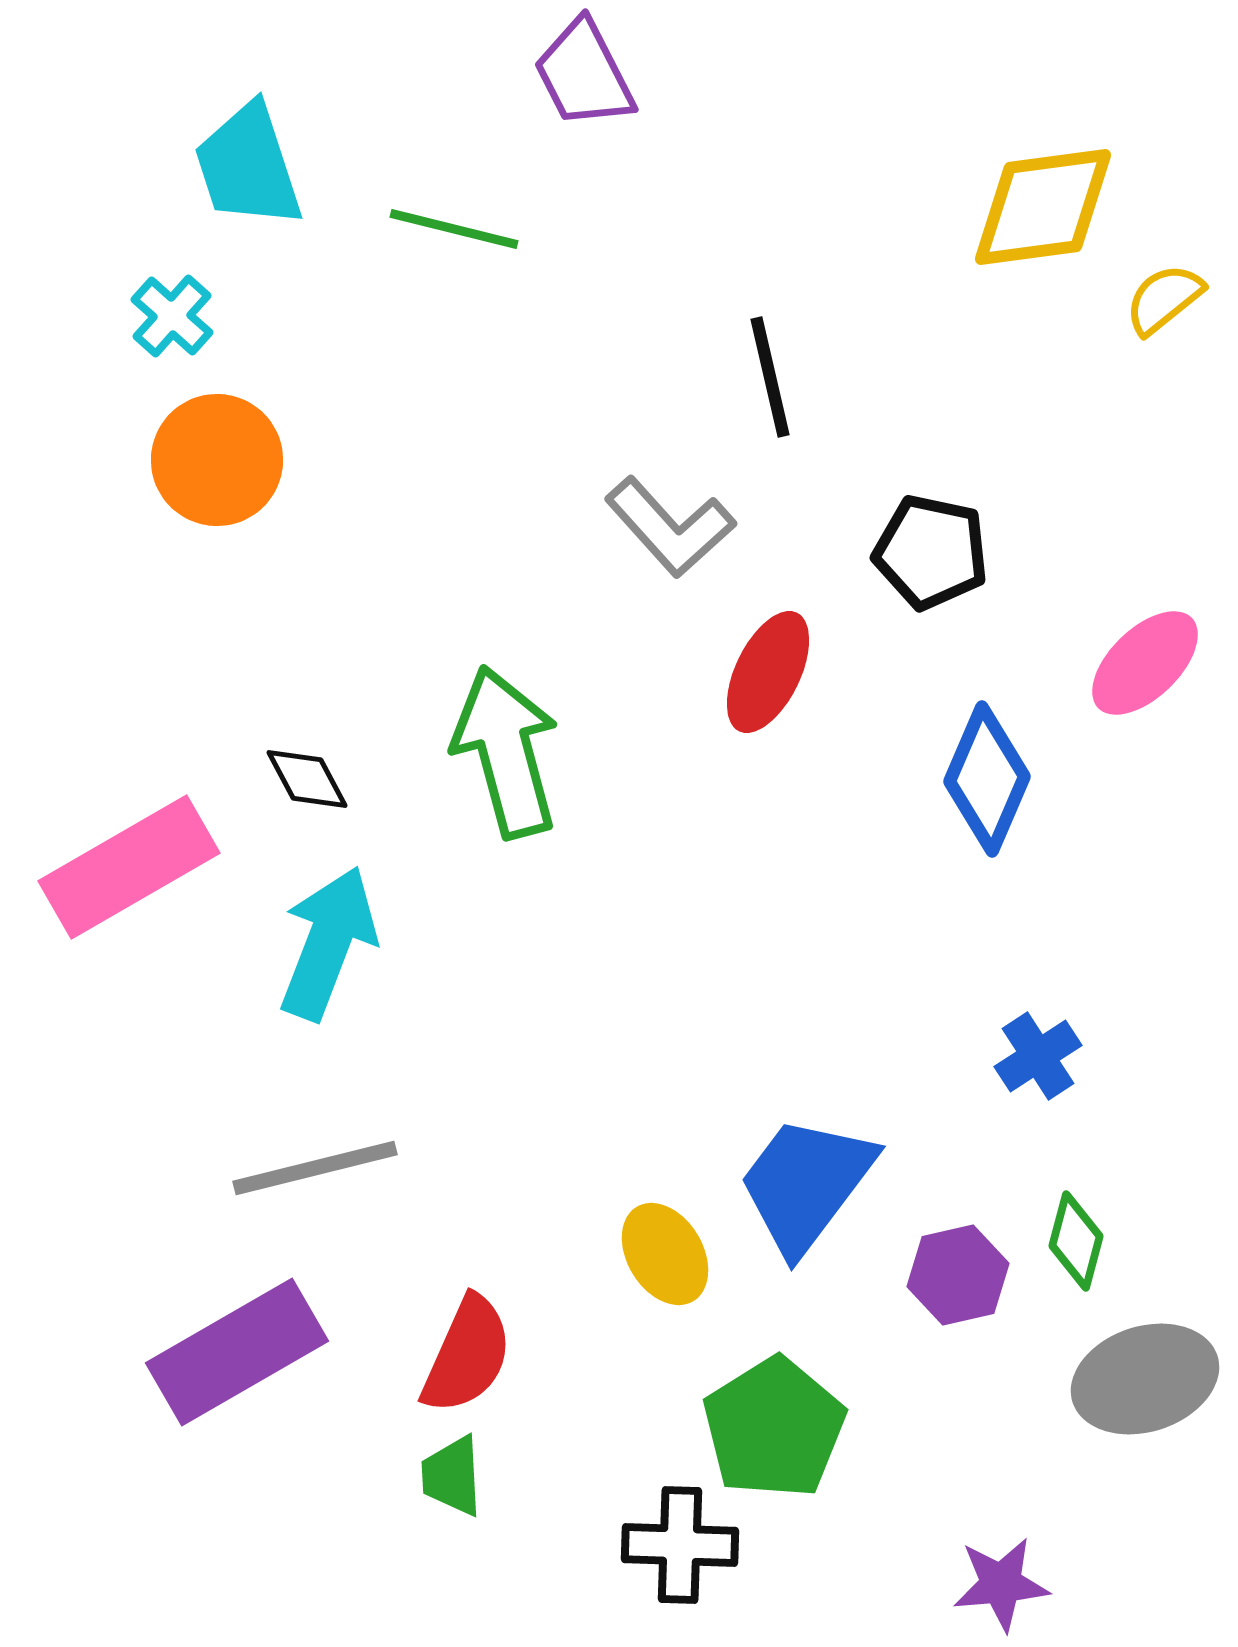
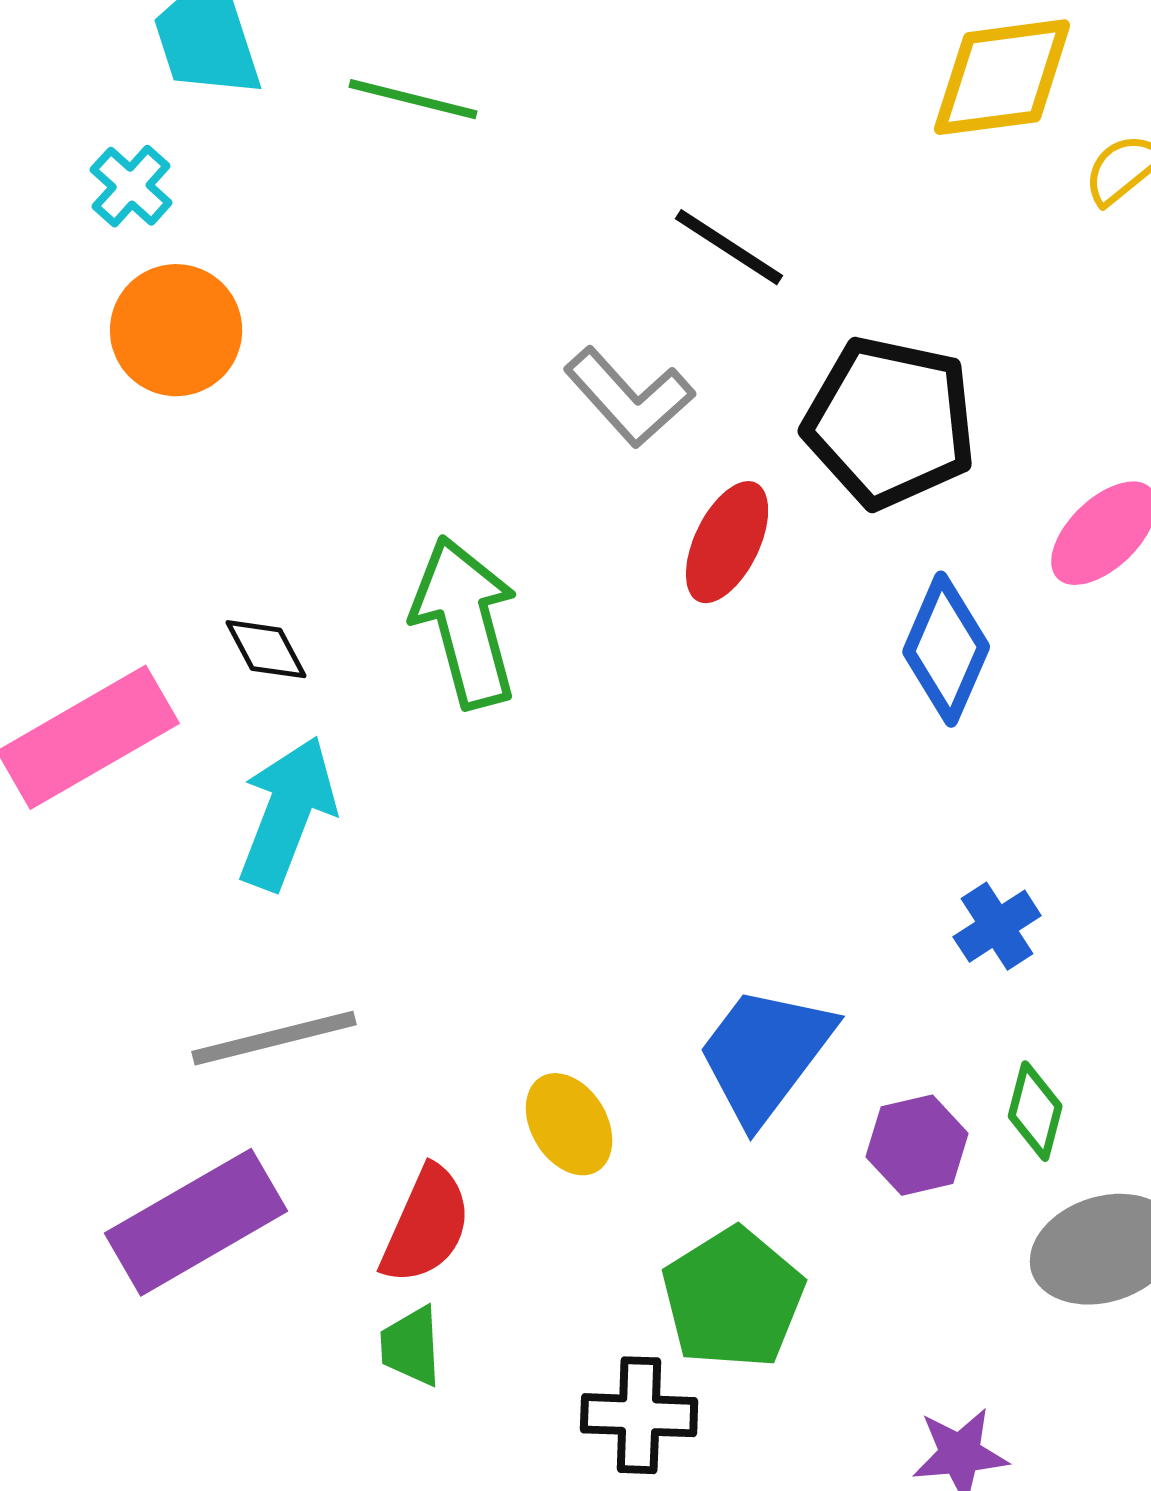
black line: (770, 377) -> (729, 247), turned -44
black pentagon: (931, 552) -> (890, 422), size x1.5
yellow ellipse: (665, 1254) -> (569, 1124), moved

